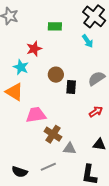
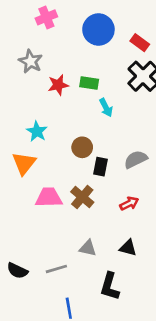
cyan arrow: (88, 41) -> (106, 108), moved
red star: (34, 49) -> (58, 85), moved
orange triangle: (14, 92) -> (24, 163), turned 30
brown cross: (53, 134) -> (82, 197), moved

